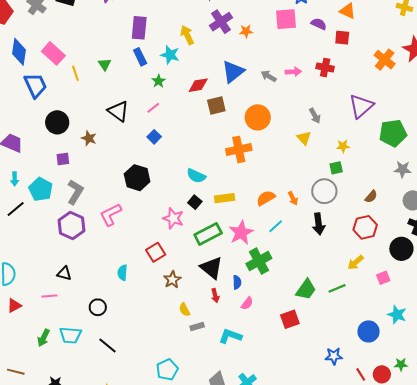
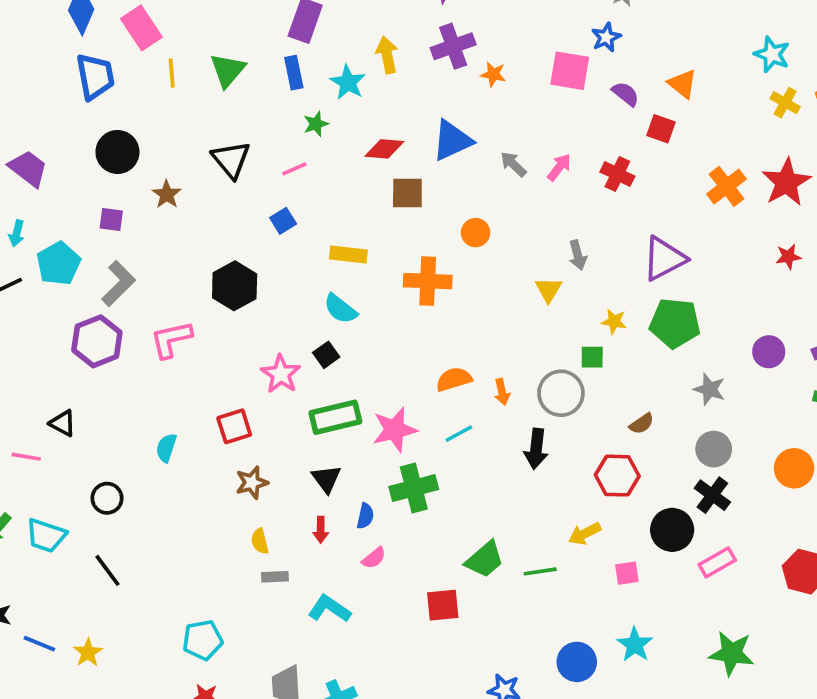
green triangle: (105, 64) -> (228, 70), size x1.5
pink arrow: (293, 72) -> (559, 167), turned -63
orange circle: (258, 117) -> (476, 233), size x0.6
green pentagon: (393, 133) -> (675, 323), moved
yellow rectangle: (225, 198) -> (348, 255), moved
black triangle: (211, 268) -> (326, 479), size x0.7

